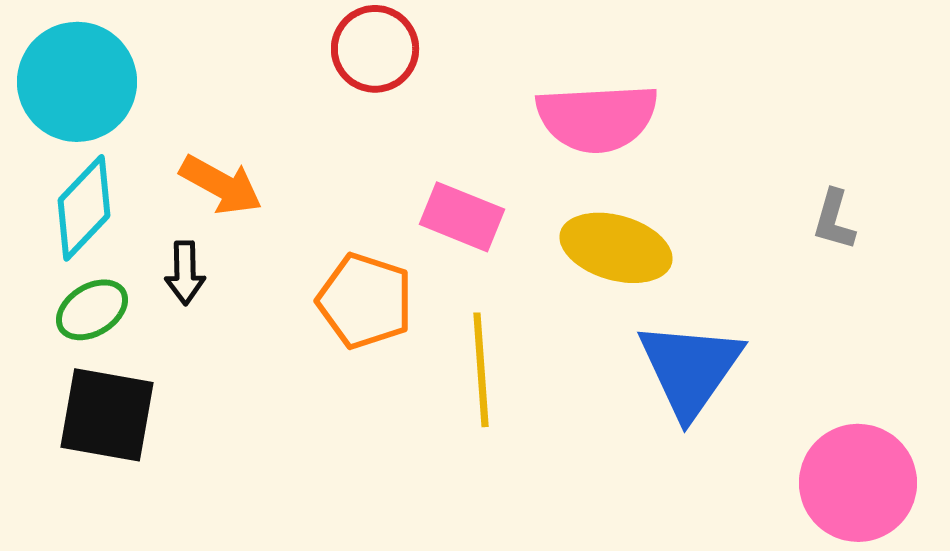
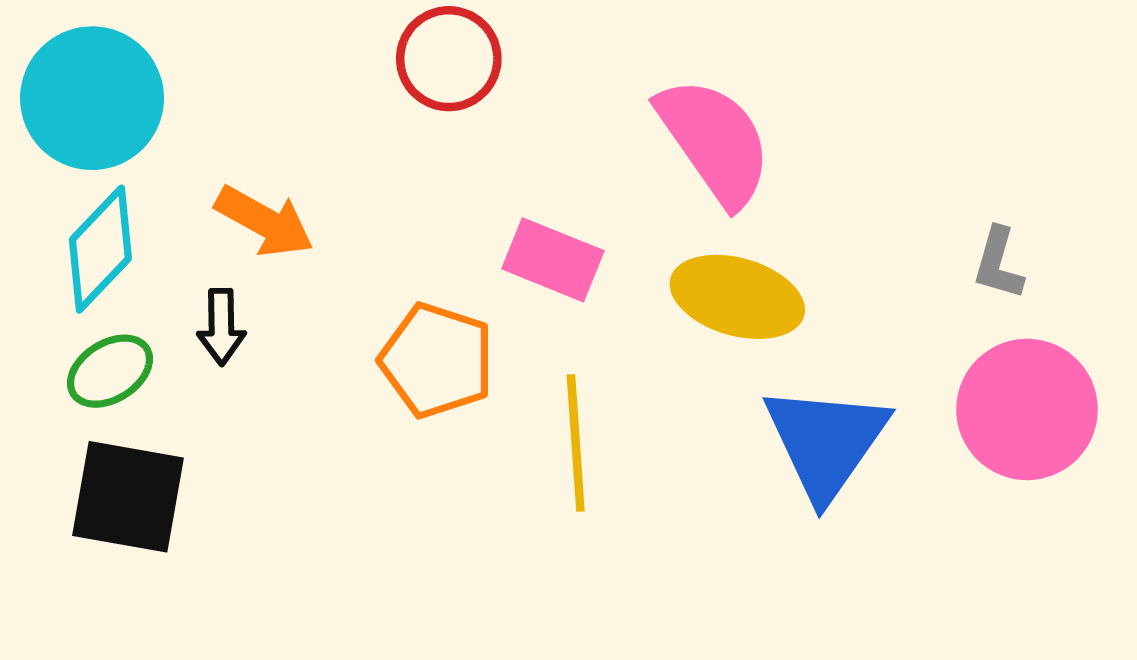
pink semicircle: (597, 118) -> (715, 141), turned -122
pink circle: (858, 483) -> (1027, 409), moved

